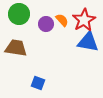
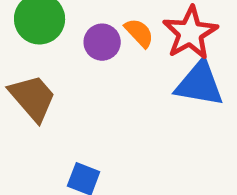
brown trapezoid: (16, 48) -> (33, 98), turned 40

